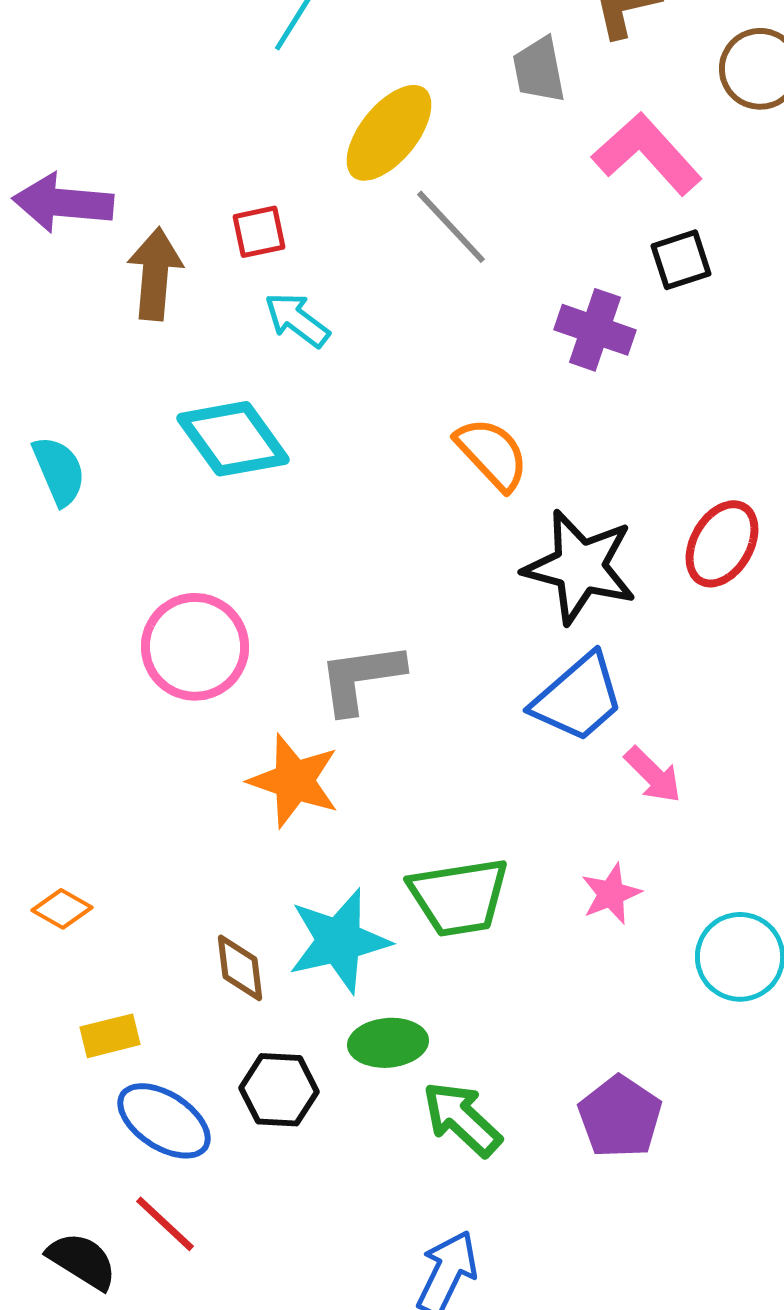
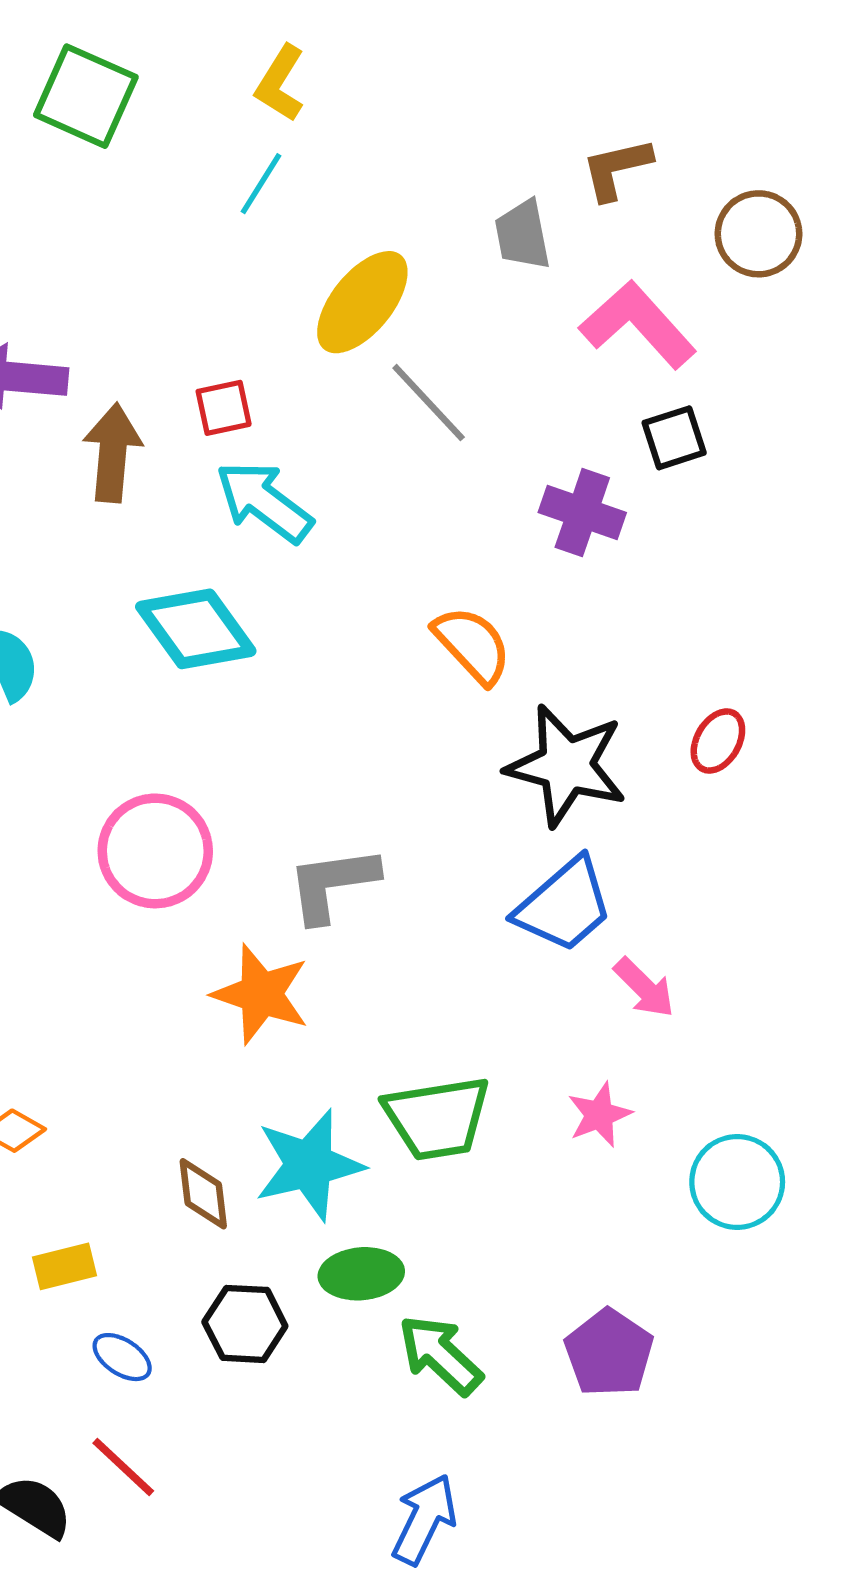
cyan arrow: (297, 320) -> (264, 502), size x1.4
red ellipse: (722, 544) -> (718, 741), size x0.7
blue ellipse: (164, 1121) -> (122, 1357), size x0.6

